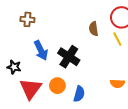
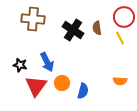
brown cross: (27, 19) -> (33, 19), size x1.6
blue arrow: (41, 50) -> (47, 62), moved
black cross: (69, 57) -> (73, 30), moved

